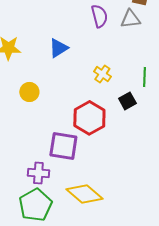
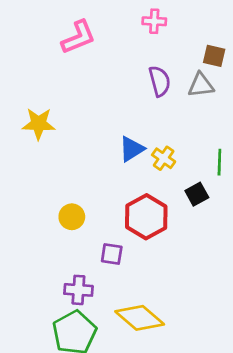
blue triangle: (58, 48) -> (132, 149), moved
yellow circle: (29, 92) -> (72, 217), moved
purple square: (63, 146) -> (112, 254), size x0.6

